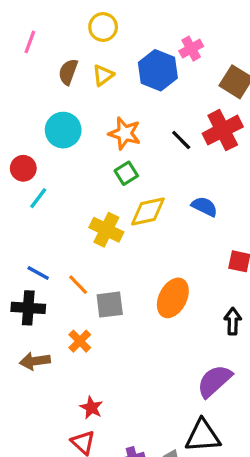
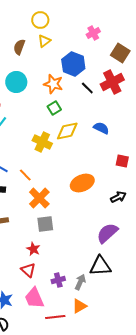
blue hexagon: (158, 70) -> (73, 64), moved
yellow triangle: (103, 75) -> (44, 41), moved
orange ellipse: (173, 298) -> (82, 183), turned 40
gray square: (110, 305) -> (45, 224), moved
black arrow: (233, 321) -> (118, 197), turned 63
orange cross: (80, 341) -> (39, 198), moved, size x1.5

